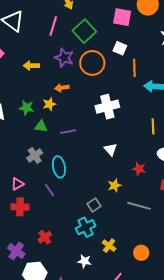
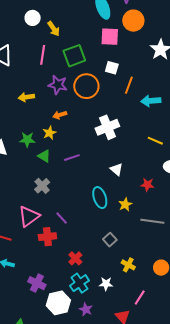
green square: (84, 31) -> (74, 56), turned 30
orange line: (134, 68) -> (129, 85), turned 30
green triangle: (41, 126) -> (44, 156), turned 32
yellow line: (153, 126) -> (155, 141), turned -56
cyan ellipse: (59, 167) -> (100, 198), moved
pink triangle: (17, 184) -> (29, 216), size x1.6
gray square: (94, 205) -> (110, 240), moved
red cross: (20, 207) -> (47, 237), moved
cyan cross: (86, 227) -> (79, 283), moved
red cross: (45, 237) -> (75, 258), moved

